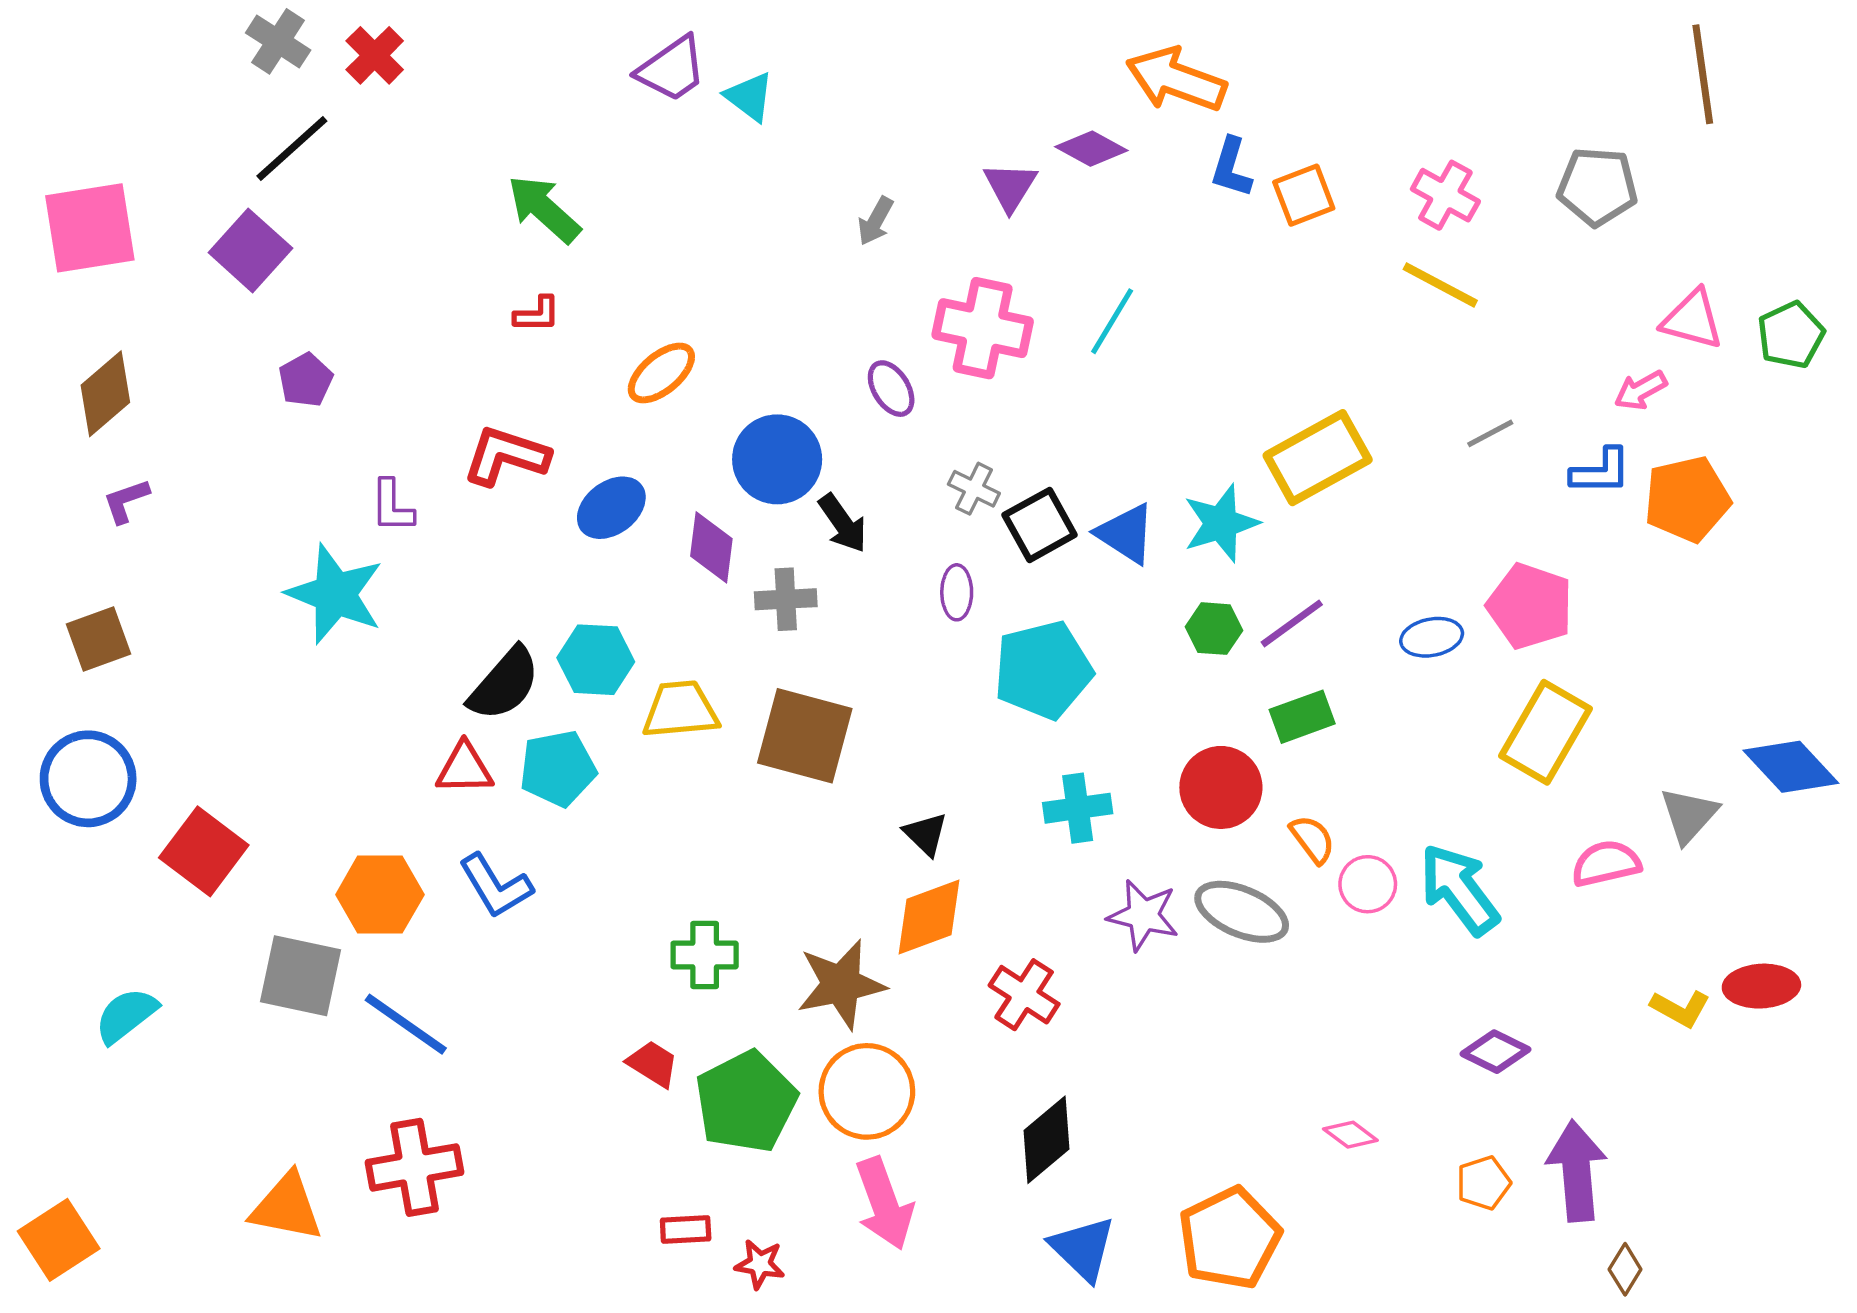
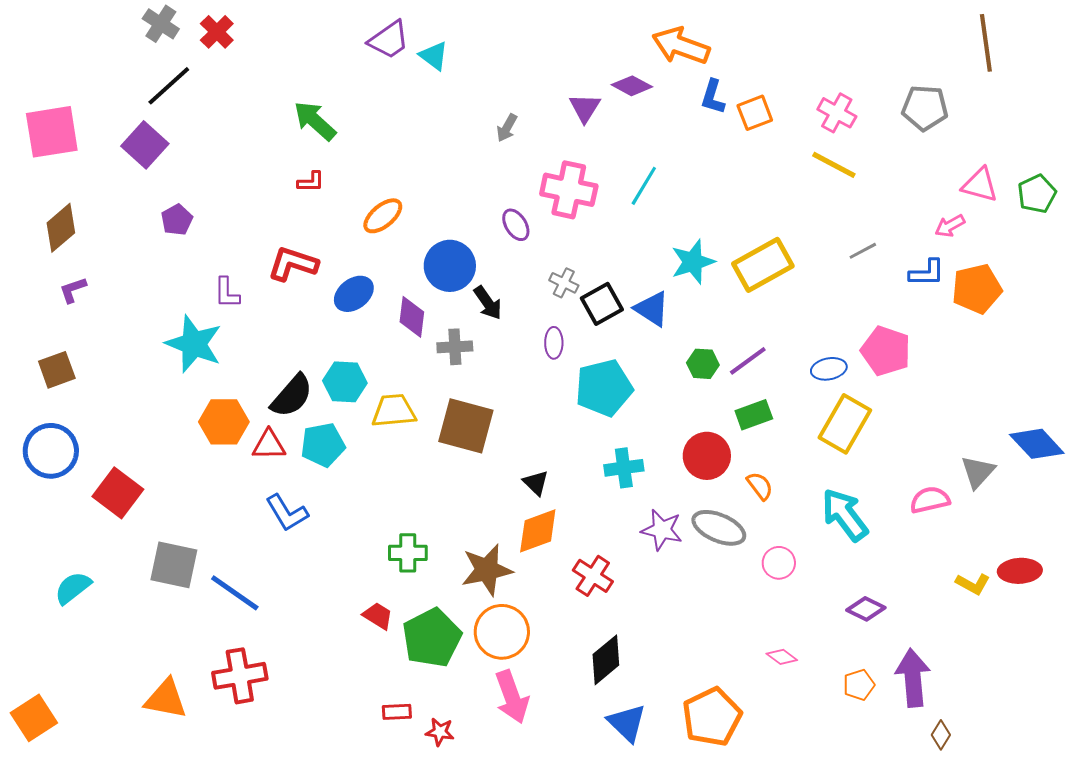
cyan star: (1221, 523) -> (693, 262), moved
yellow rectangle: (1546, 732) -> (845, 424), moved
pink circle: (1368, 884) -> (779, 563), moved
orange hexagon: (380, 895) -> (224, 422), moved

